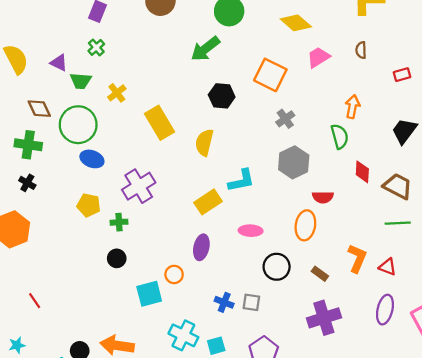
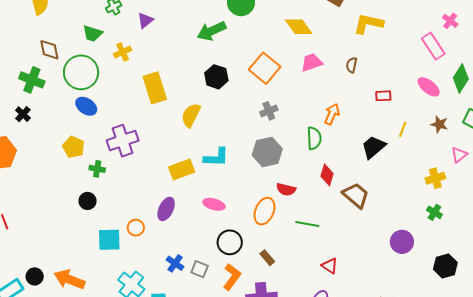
purple triangle: (59, 63) -> (145, 20), moved, turned 42
green line: (398, 223) -> (307, 224), moved
orange L-shape: (357, 258) -> (232, 277), moved

